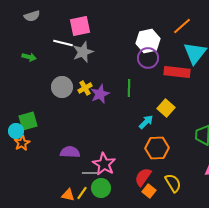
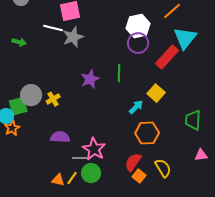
red rectangle: (177, 72) -> (167, 57), turned -55
gray circle: (62, 87) -> (31, 95), moved
yellow cross: (85, 88) -> (53, 99), moved

